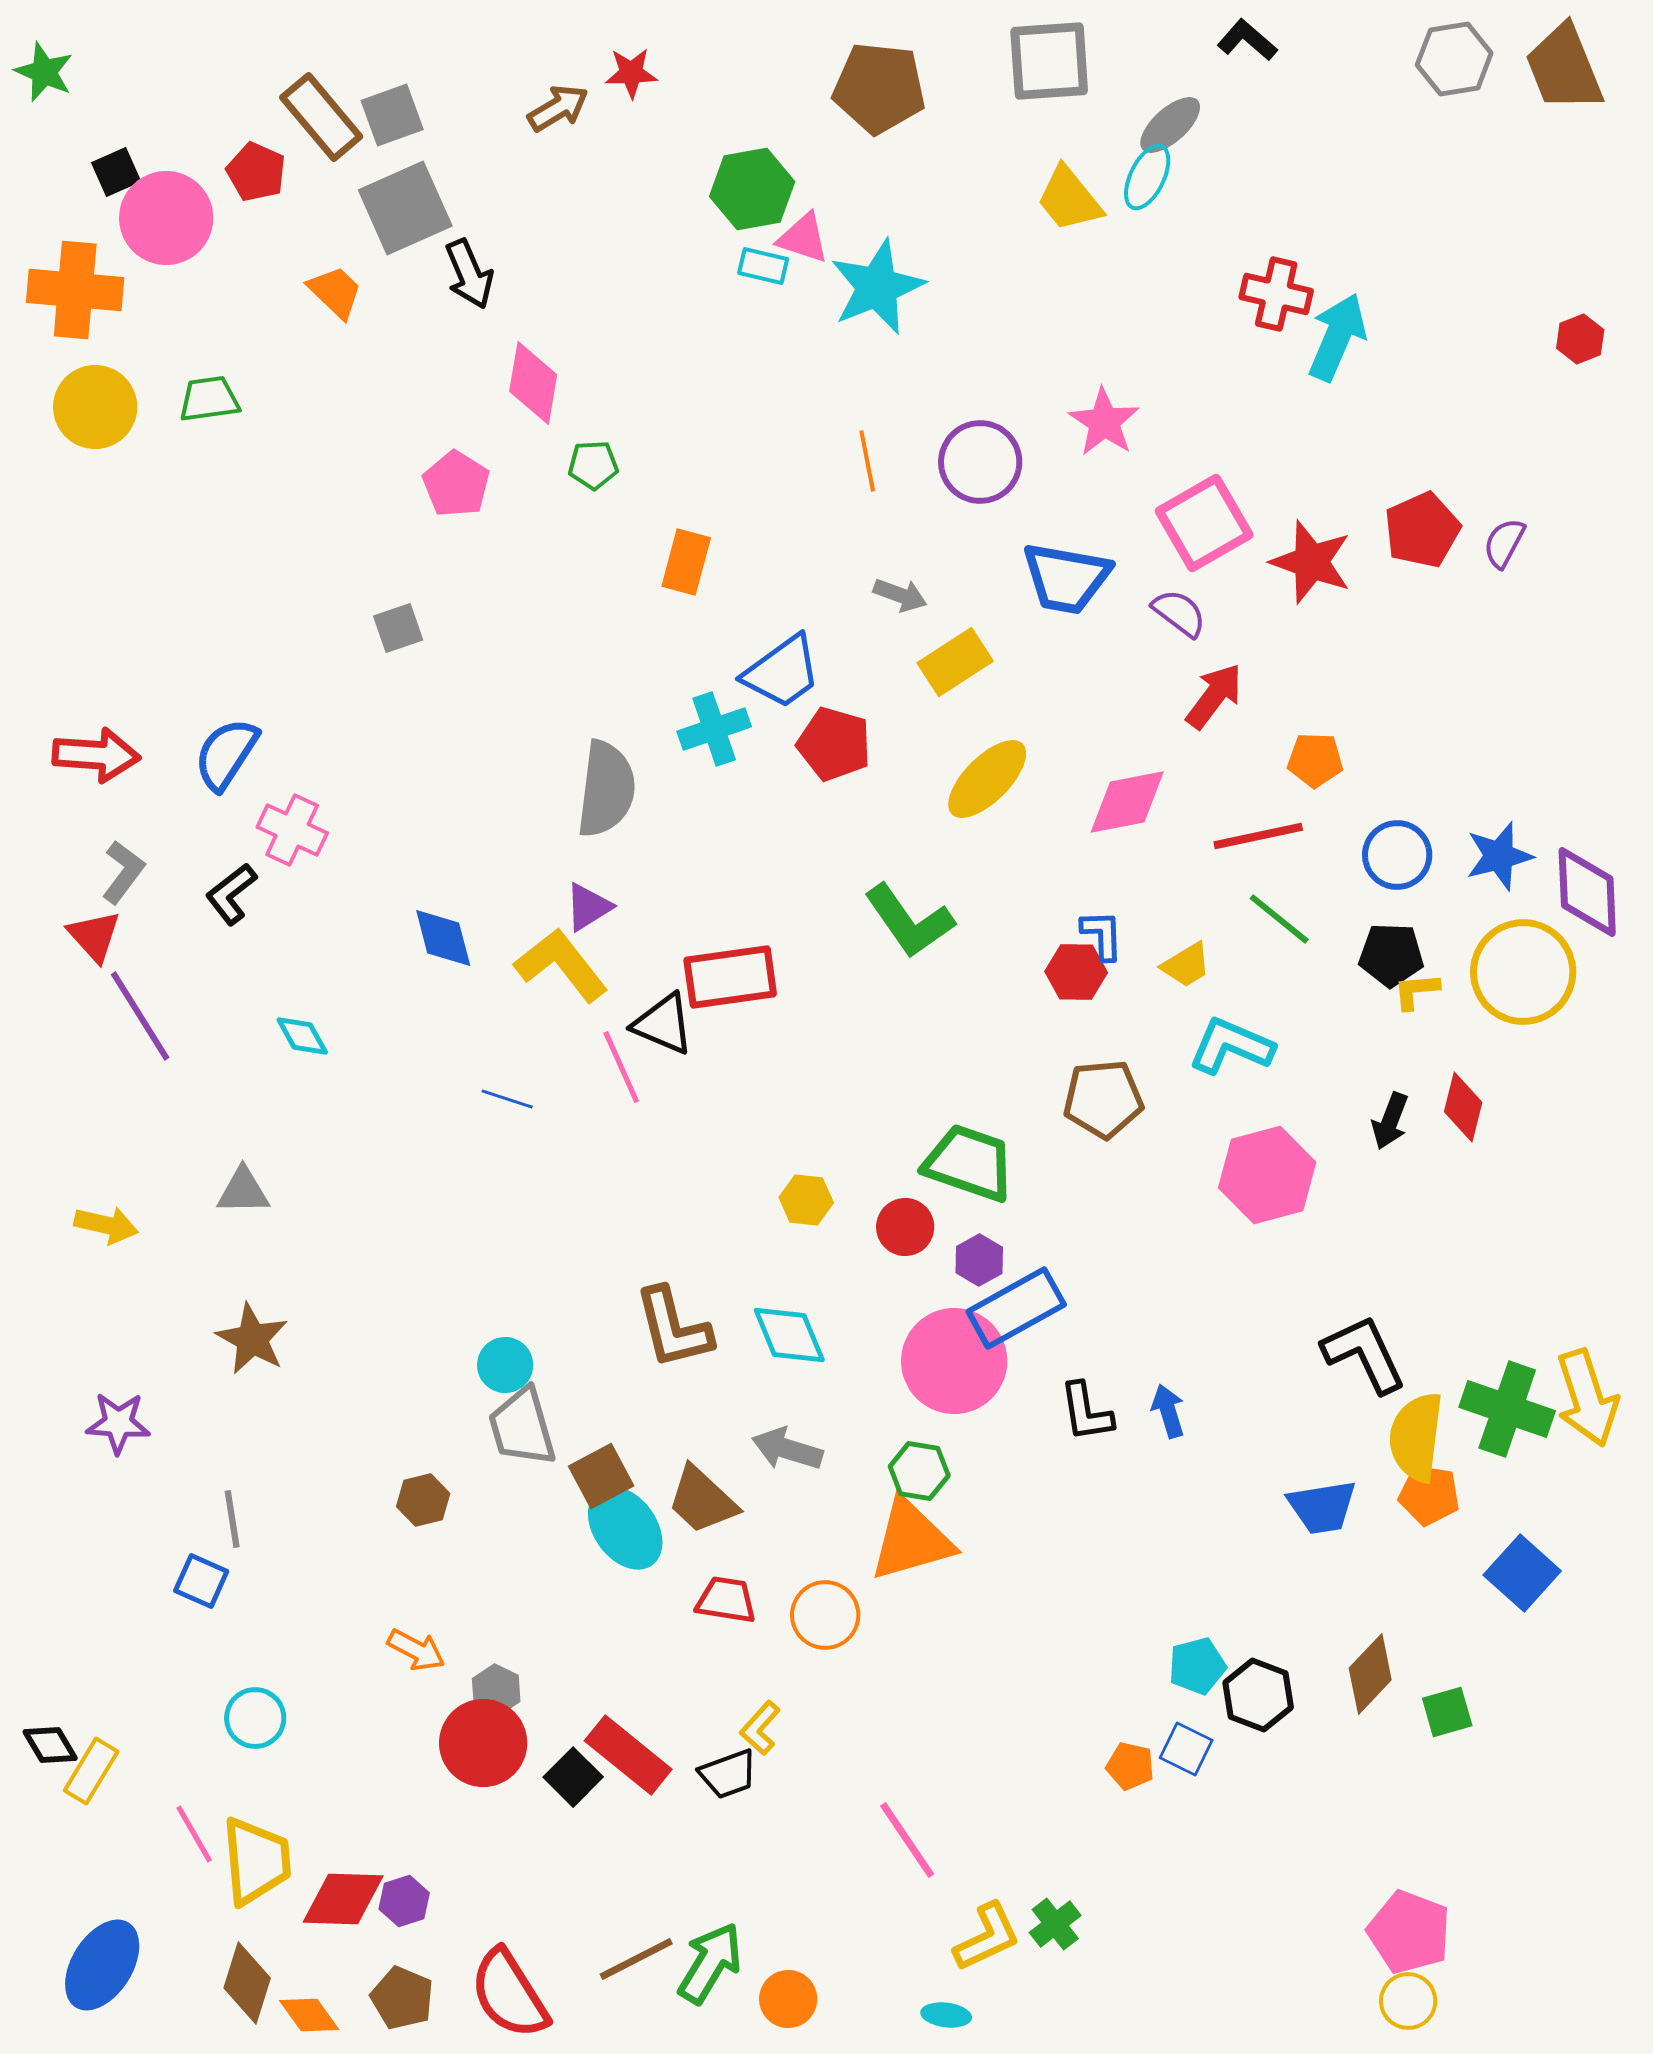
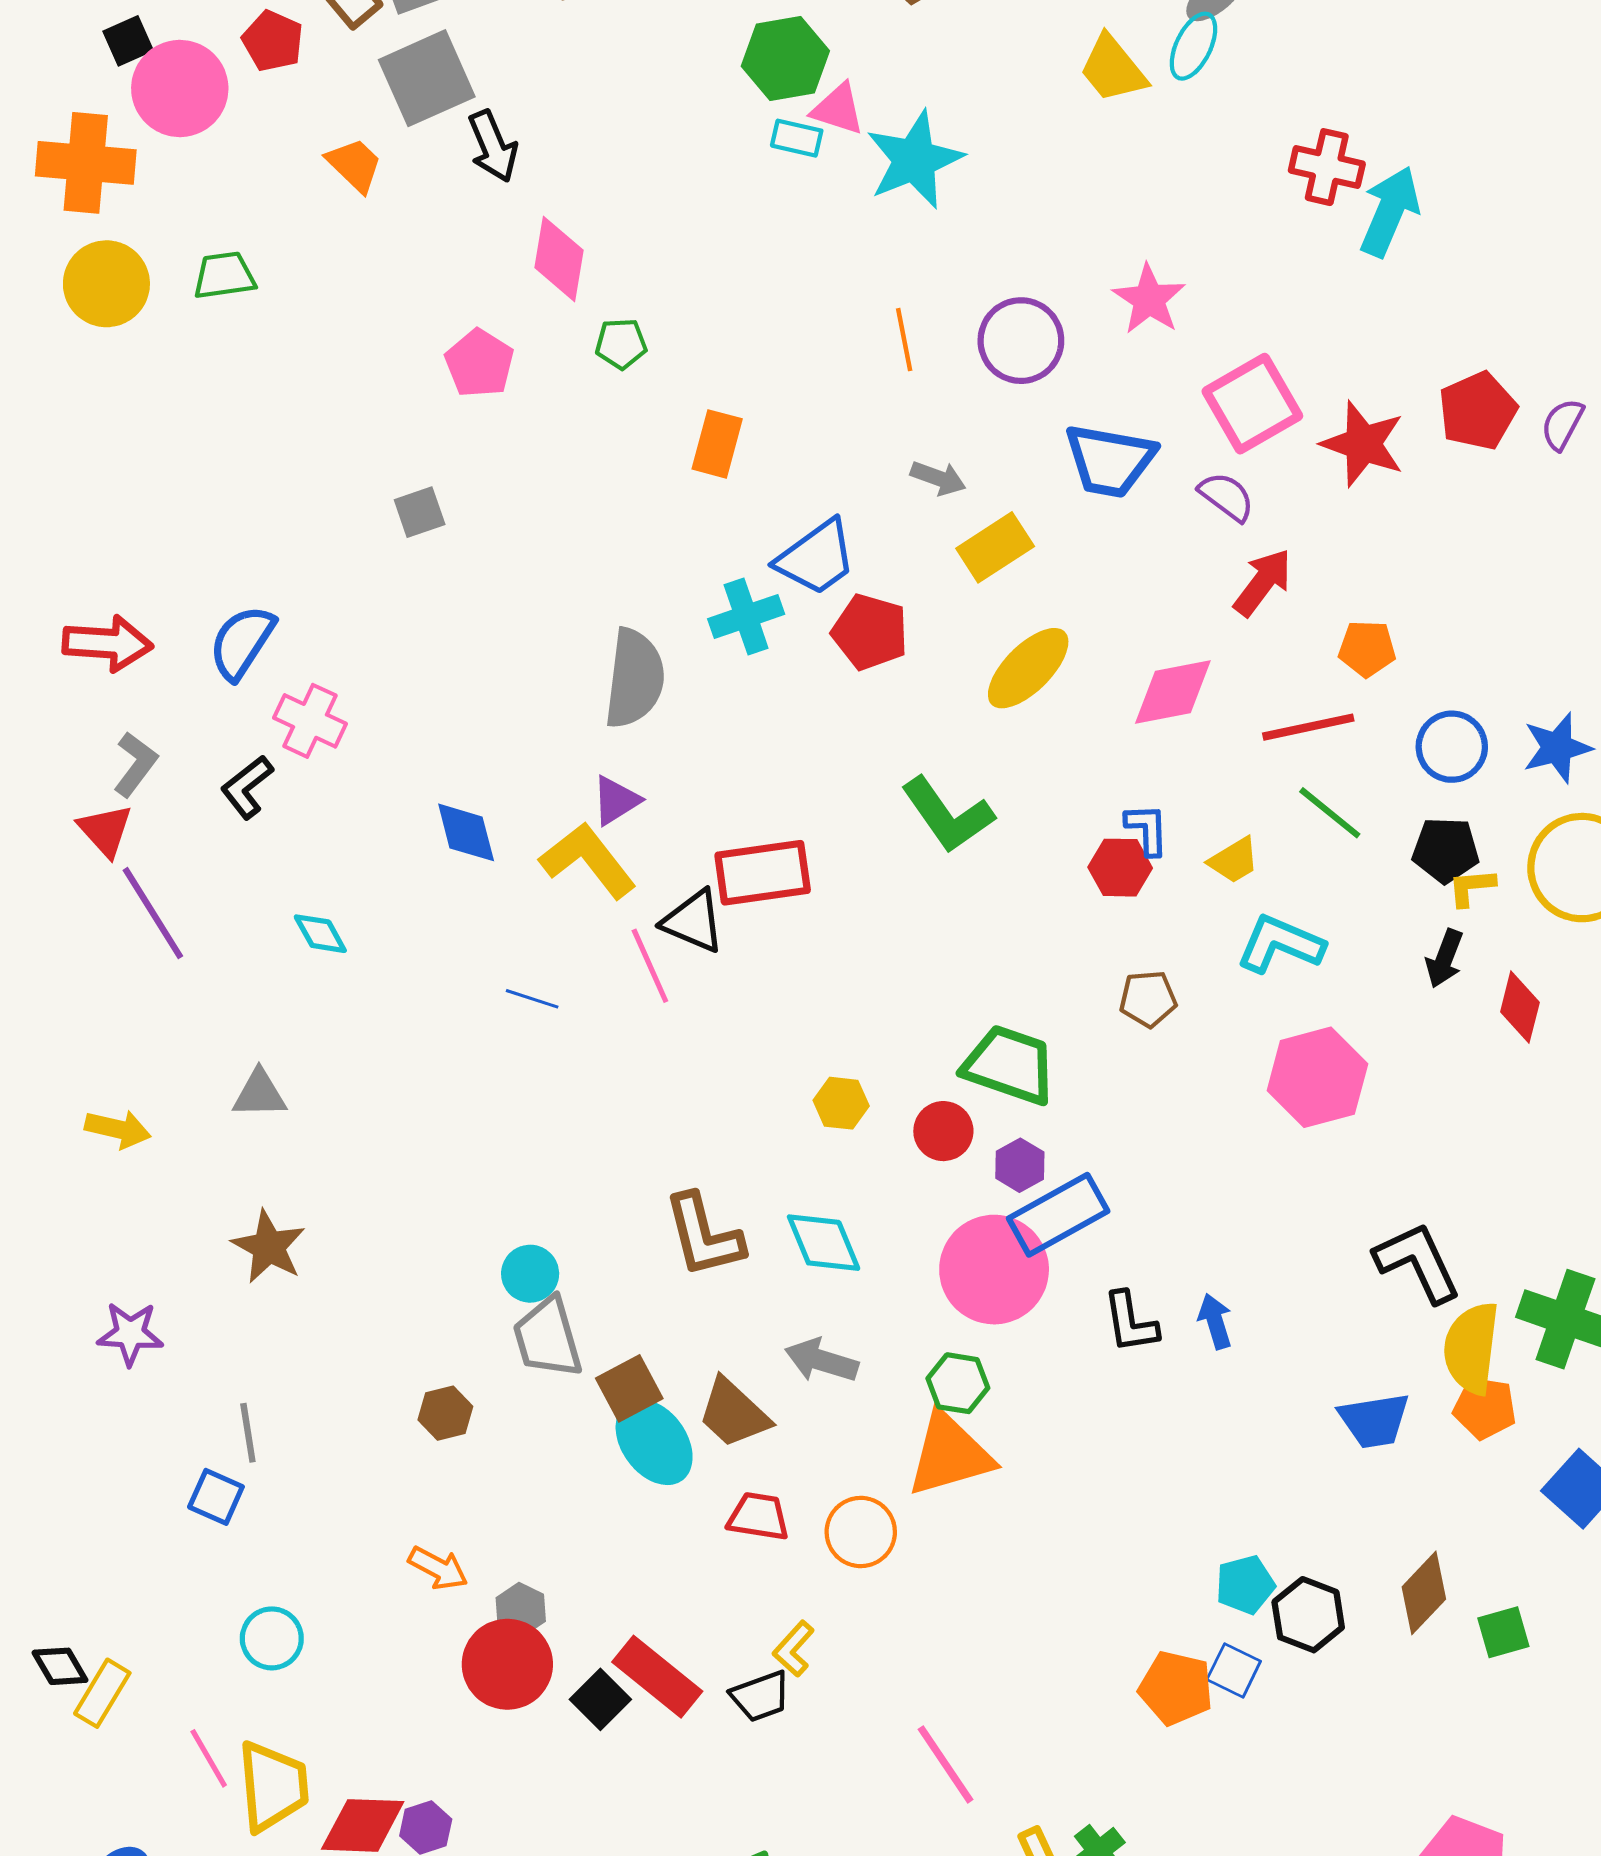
brown pentagon: (1103, 1099) -> (1148, 999), size x0.7
black arrow: (1390, 1121) -> (1445, 959), moved
orange pentagon: (1130, 1766) -> (1176, 1688), size x1.5

